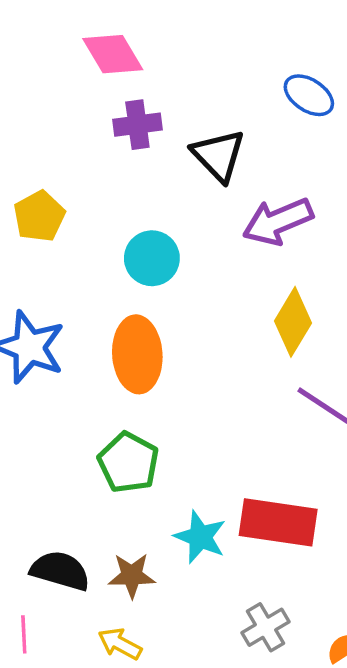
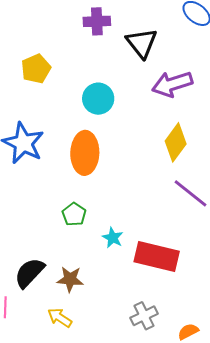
green pentagon: (128, 463) -> (74, 214), size x0.7
cyan star: (200, 537) -> (113, 238), moved, size x0.7
black semicircle: (60, 571) -> (29, 273), turned -68

